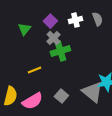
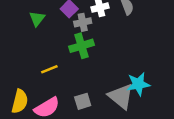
gray cross: (53, 38) -> (83, 22), moved, turned 32
gray square: (61, 96) -> (83, 101), turned 32

